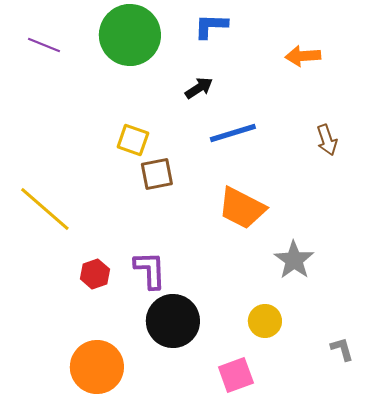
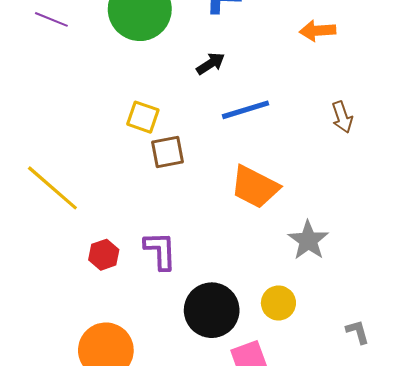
black circle: (173, 321) -> (212, 310), moved

